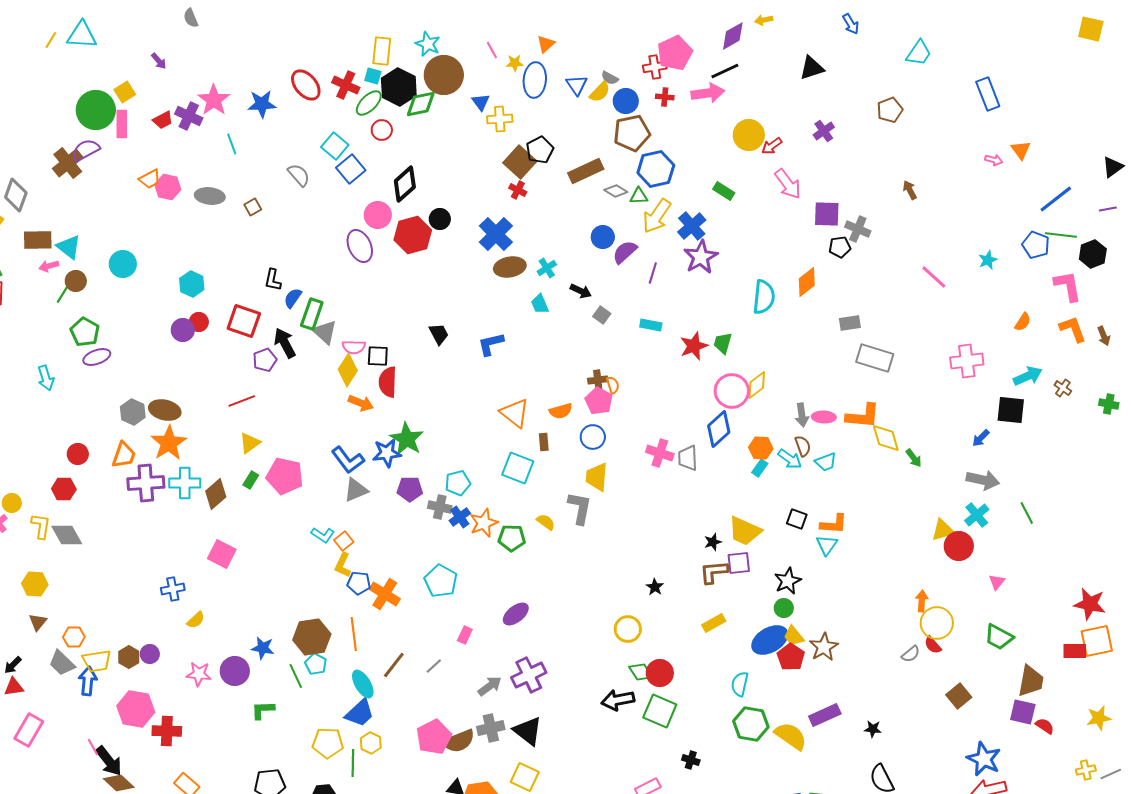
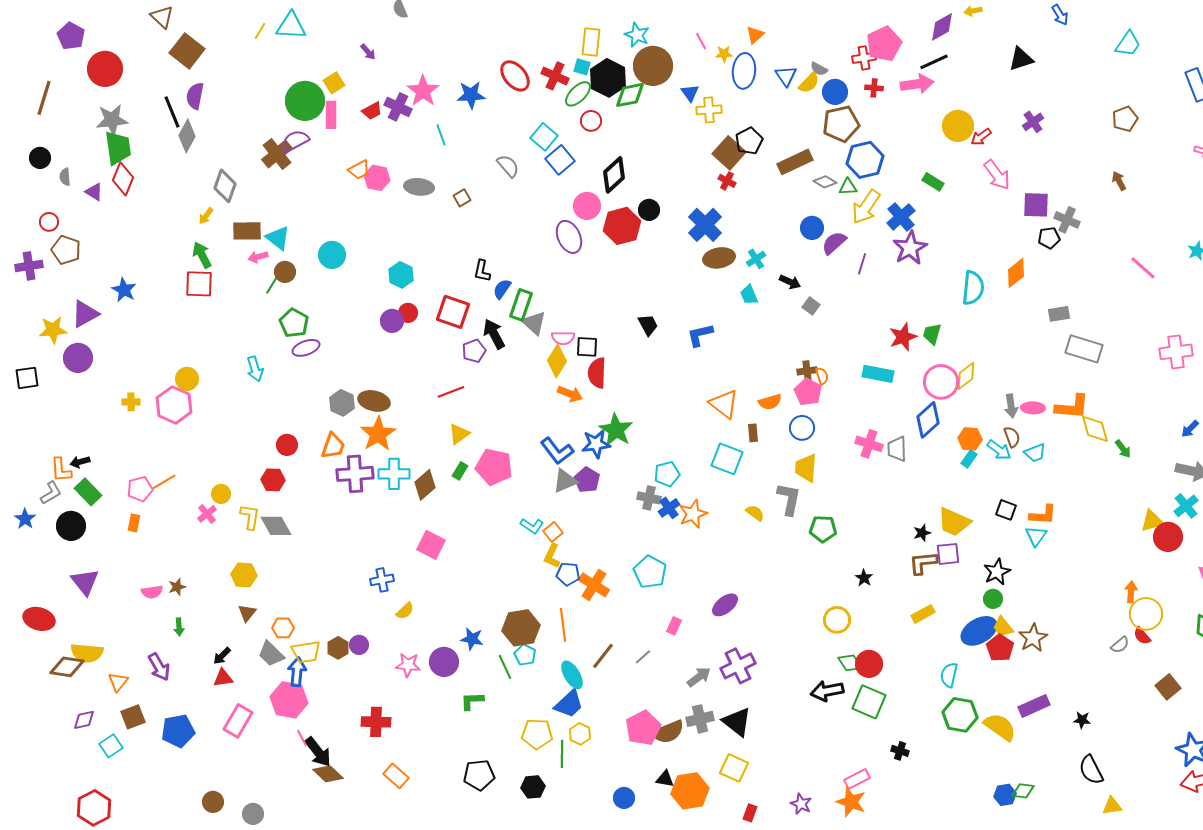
brown pentagon: (890, 110) -> (1125, 119), moved
cyan rectangle: (651, 325) -> (878, 374), moved, size x1.4
purple pentagon: (410, 489) -> (587, 480), moved, turned 30
green pentagon: (512, 538) -> (823, 529), moved
pink hexagon: (136, 709) -> (289, 700), moved

